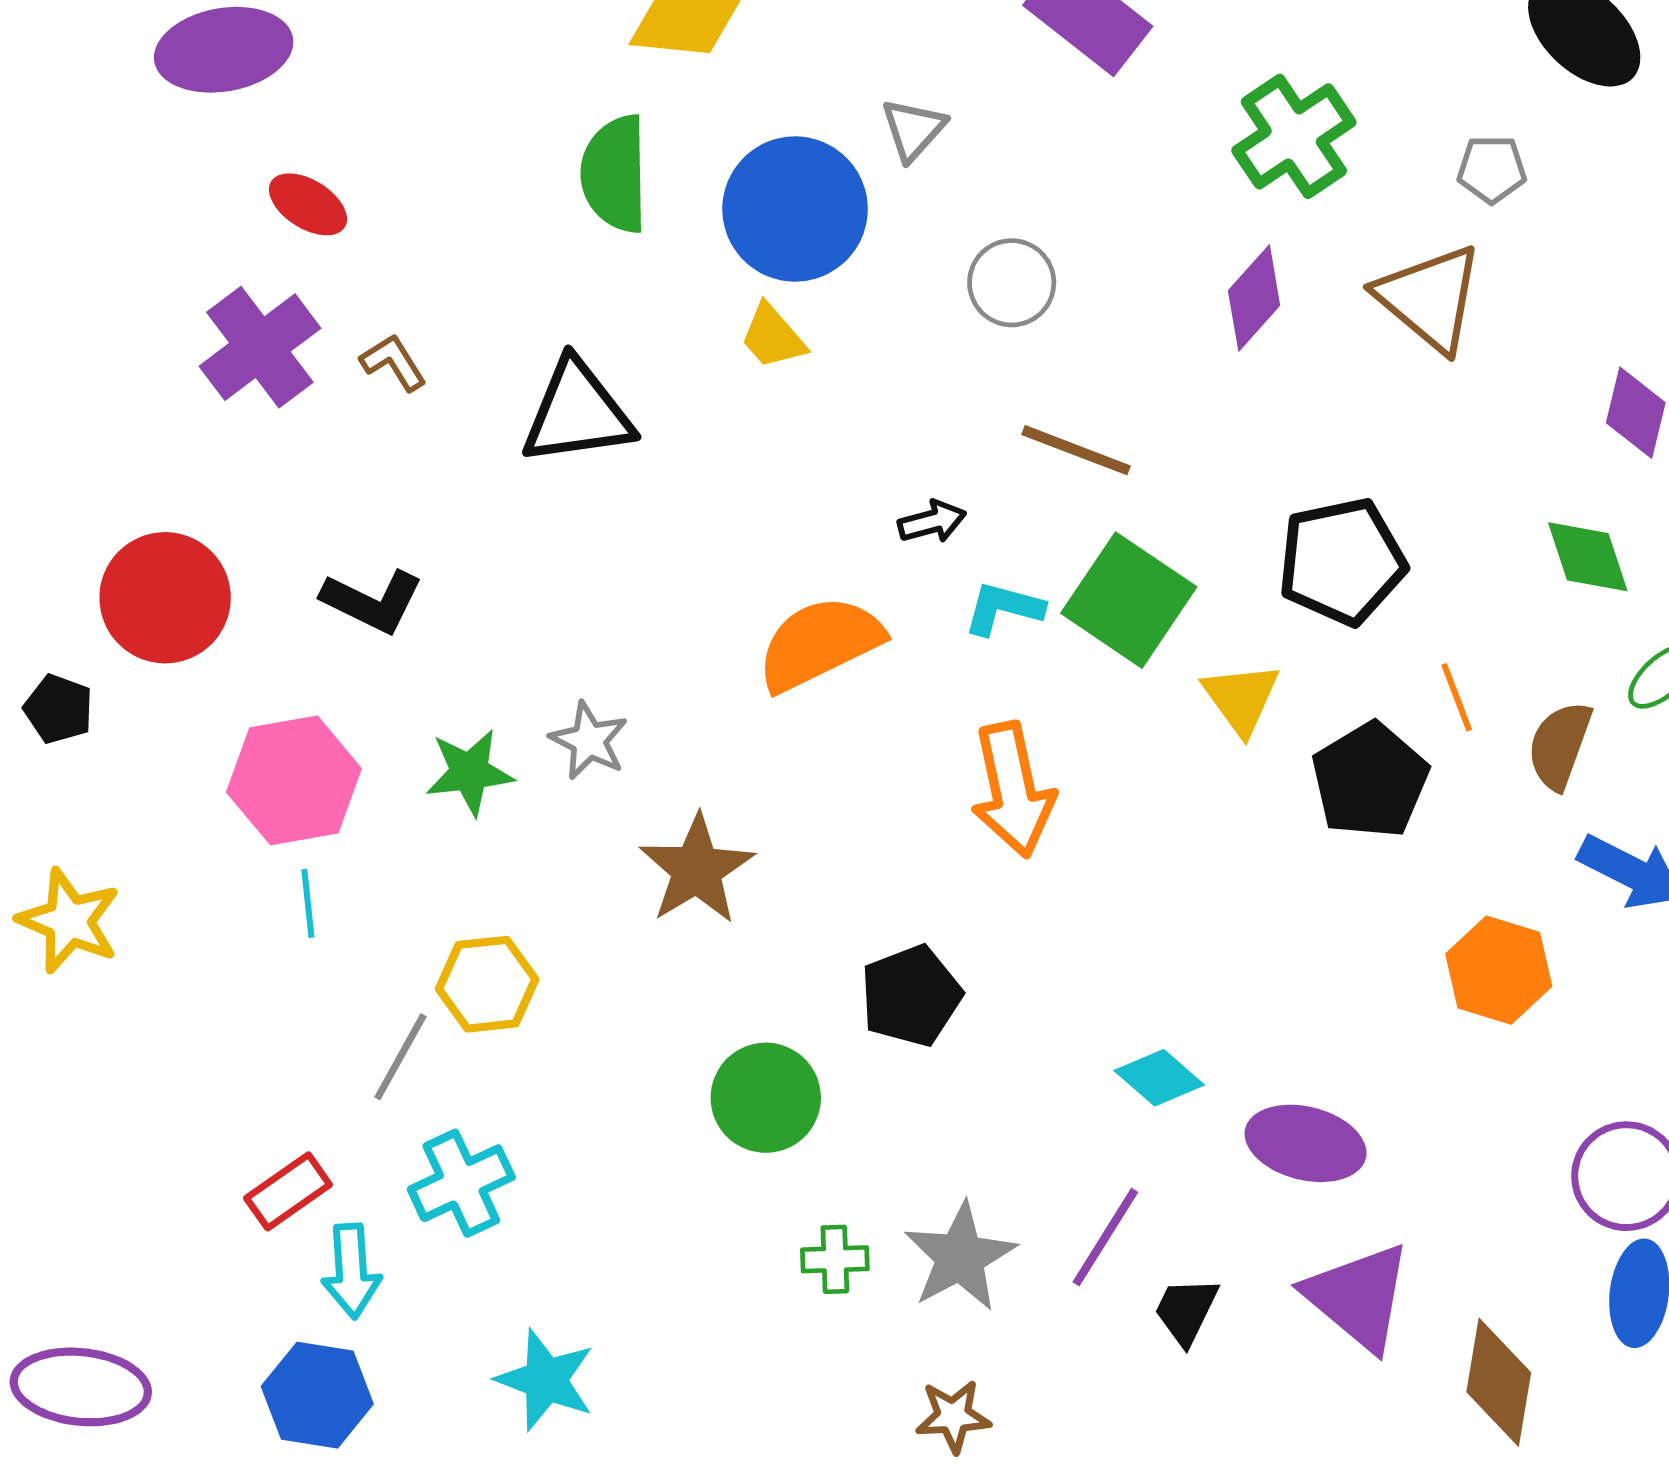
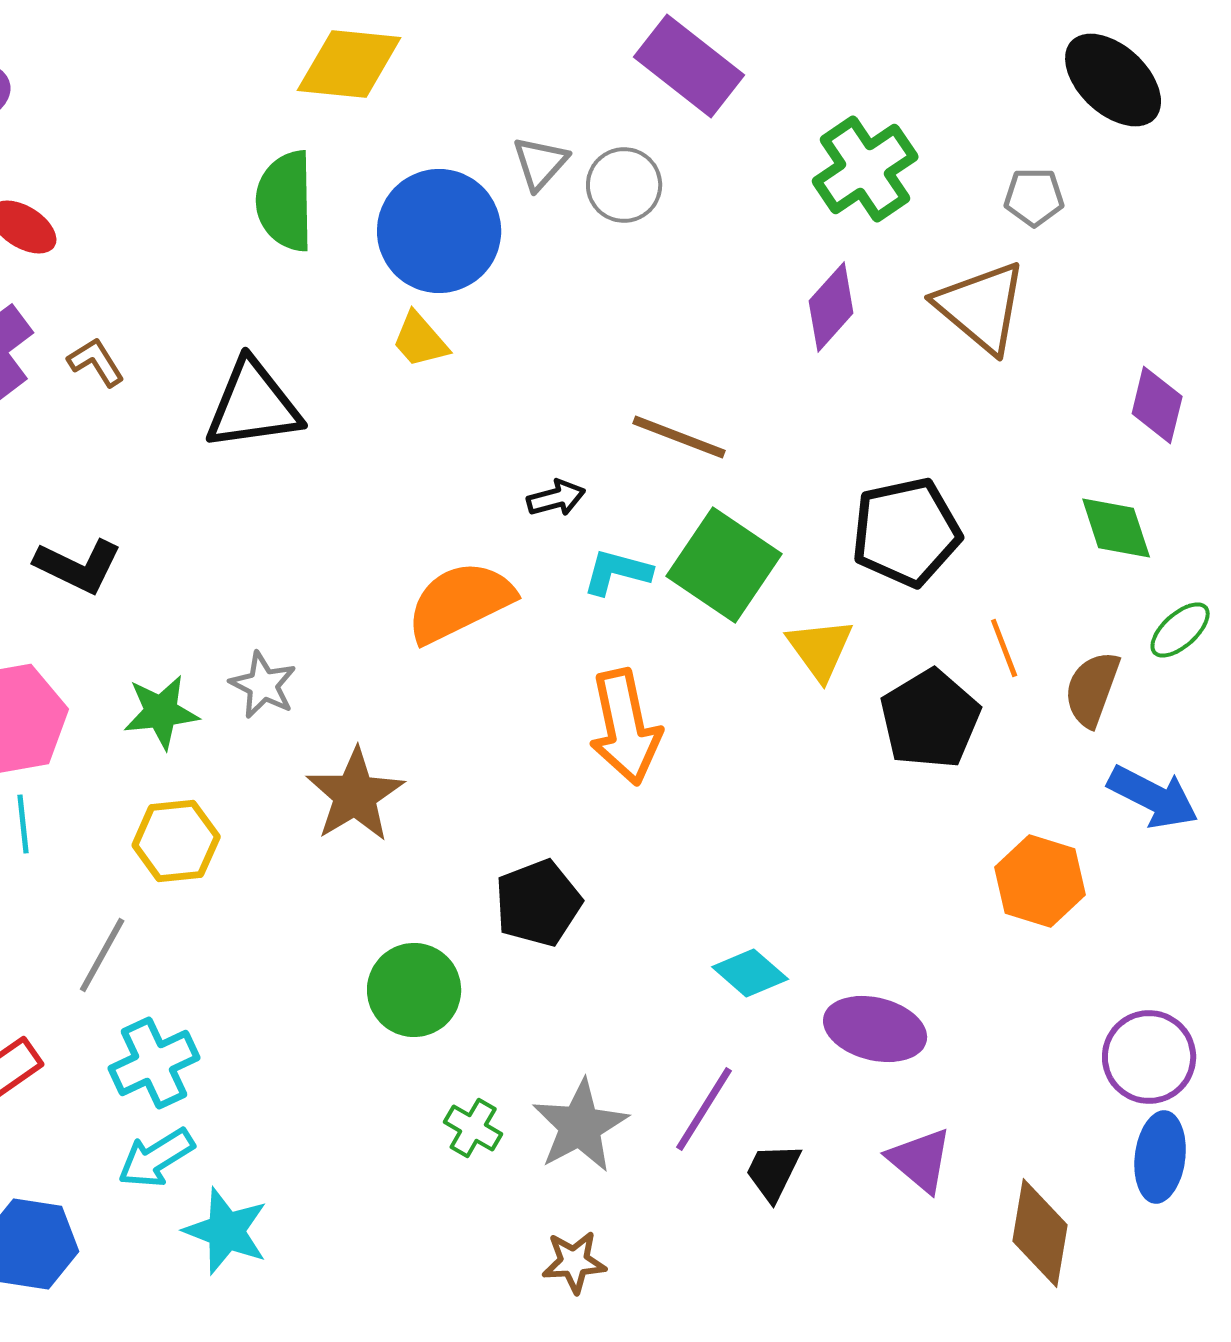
gray circle: (1012, 283) -> (624, 185), moved
yellow hexagon: (487, 984) -> (176, 841), moved
green cross: (835, 1259) -> (473, 1128), turned 32
cyan arrow: (351, 1271) -> (156, 1158), moved, turned 62
purple triangle: (1358, 1297) -> (920, 1160), size x0.7

